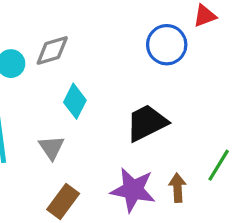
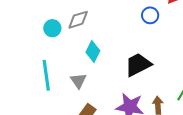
blue circle: (167, 45) -> (150, 15), size x0.7

